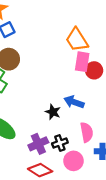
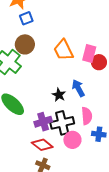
orange trapezoid: (77, 40) -> (63, 50), moved
blue arrow: (74, 102) -> (78, 88), turned 36
black cross: (60, 143) -> (62, 123), size x1.6

